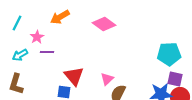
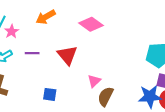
pink star: (37, 37) -> (12, 31), moved
red triangle: (74, 76) -> (67, 55), moved

